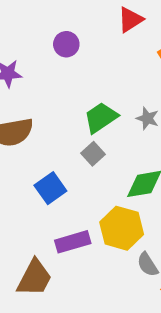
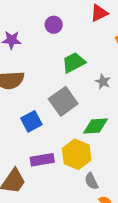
green trapezoid: (101, 118) -> (74, 63), moved
gray square: (93, 154) -> (63, 101), size x1.8

